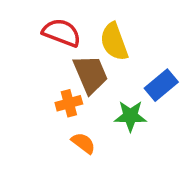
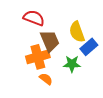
yellow semicircle: (114, 42) -> (77, 32), moved
orange cross: (69, 103) -> (38, 57), size x1.6

